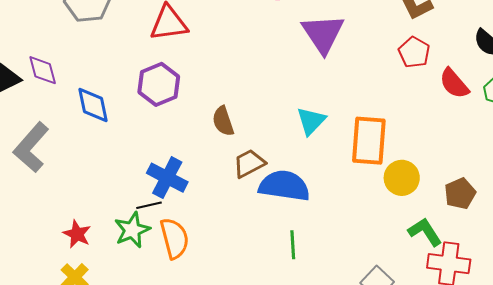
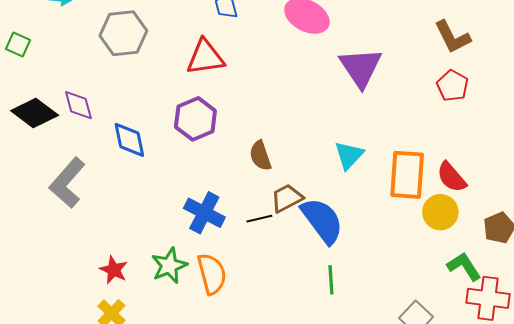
red semicircle: (454, 83) -> (452, 177), moved
blue semicircle: (284, 186) -> (322, 221), turned 45
black line: (149, 205) -> (259, 219), moved

